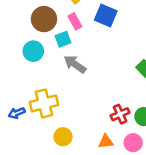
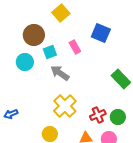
blue square: (106, 15) -> (101, 33), moved
pink rectangle: (75, 21) -> (75, 47), moved
yellow cross: (44, 103) -> (65, 106), moved, turned -30

